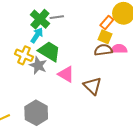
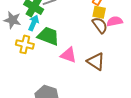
brown semicircle: (103, 50) -> (100, 25), turned 72
gray star: (38, 65) -> (12, 20), moved

